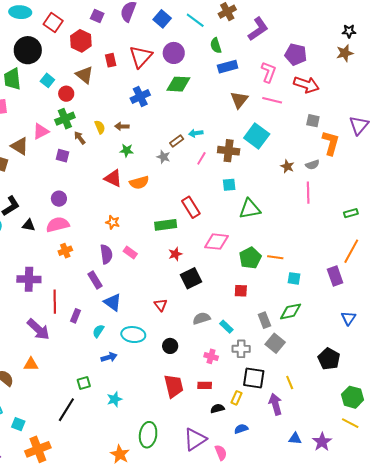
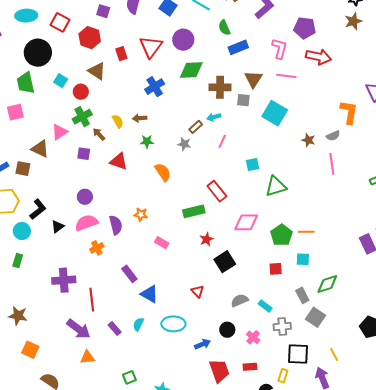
gray square: (313, 121) -> (243, 100), moved
brown cross: (229, 151) -> (220, 87), moved
red triangle: (113, 178) -> (119, 161), moved
orange semicircle: (139, 183) -> (163, 172), turned -102
black triangle: (29, 225) -> (58, 227), turned -40
purple semicircle: (106, 254) -> (116, 225), moved
cyan square: (294, 278) -> (303, 259), moved
purple rectangle: (76, 316) -> (115, 329), moved, turned -56
black circle: (170, 346) -> (227, 330), moved
pink cross: (211, 356) -> (253, 337), turned 32
blue arrow: (109, 357) -> (203, 344), moved
orange triangle: (31, 364) -> (87, 357), moved

